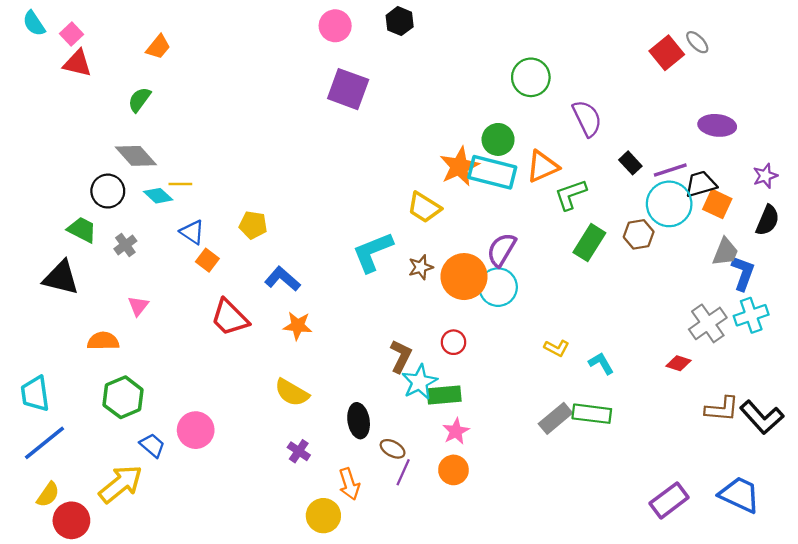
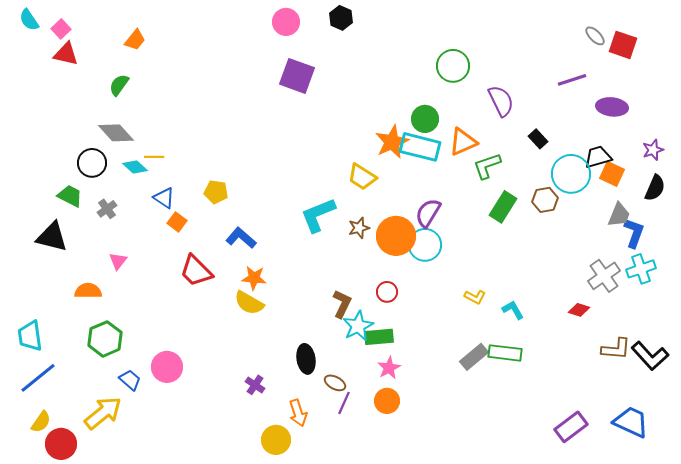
red square: (667, 53) -> (623, 45), moved, turned -32
purple line: (670, 170) -> (572, 80), moved
yellow semicircle: (292, 393) -> (249, 303), moved

